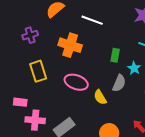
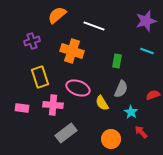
cyan star: (134, 68) -> (131, 112), moved
pink cross: (35, 120) -> (53, 105), moved

